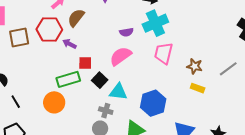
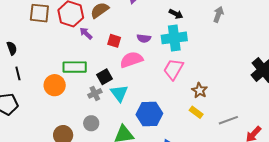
red square: (85, 63) -> (114, 41), moved
gray line: (228, 69) -> (228, 120), moved
cyan triangle: (118, 92) -> (119, 93), turned 30
gray cross: (106, 111) -> (95, 93), moved, turned 32

